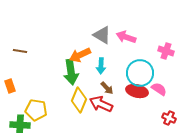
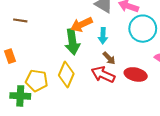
cyan circle: (140, 73) -> (143, 29), moved
red ellipse: (137, 91) -> (136, 74), moved
yellow diamond: (79, 100) -> (66, 74), moved

